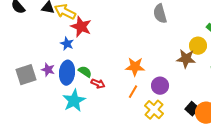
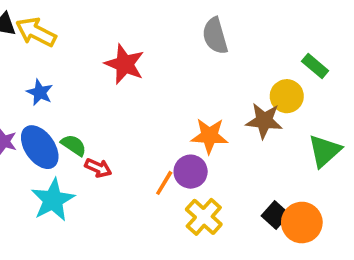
red star: (81, 27) -> (125, 64), moved
orange star: (135, 67) -> (209, 136), moved
blue ellipse: (67, 73) -> (40, 147), turned -40
purple circle: (160, 86) -> (191, 172), moved

